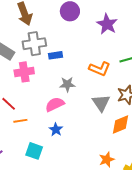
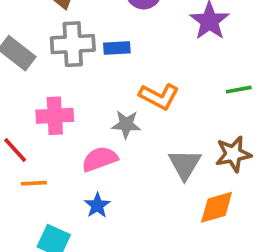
blue rectangle: (56, 55) -> (117, 48), moved
orange L-shape: (100, 69) -> (159, 96), moved
pink cross: (24, 72) -> (55, 116), moved

